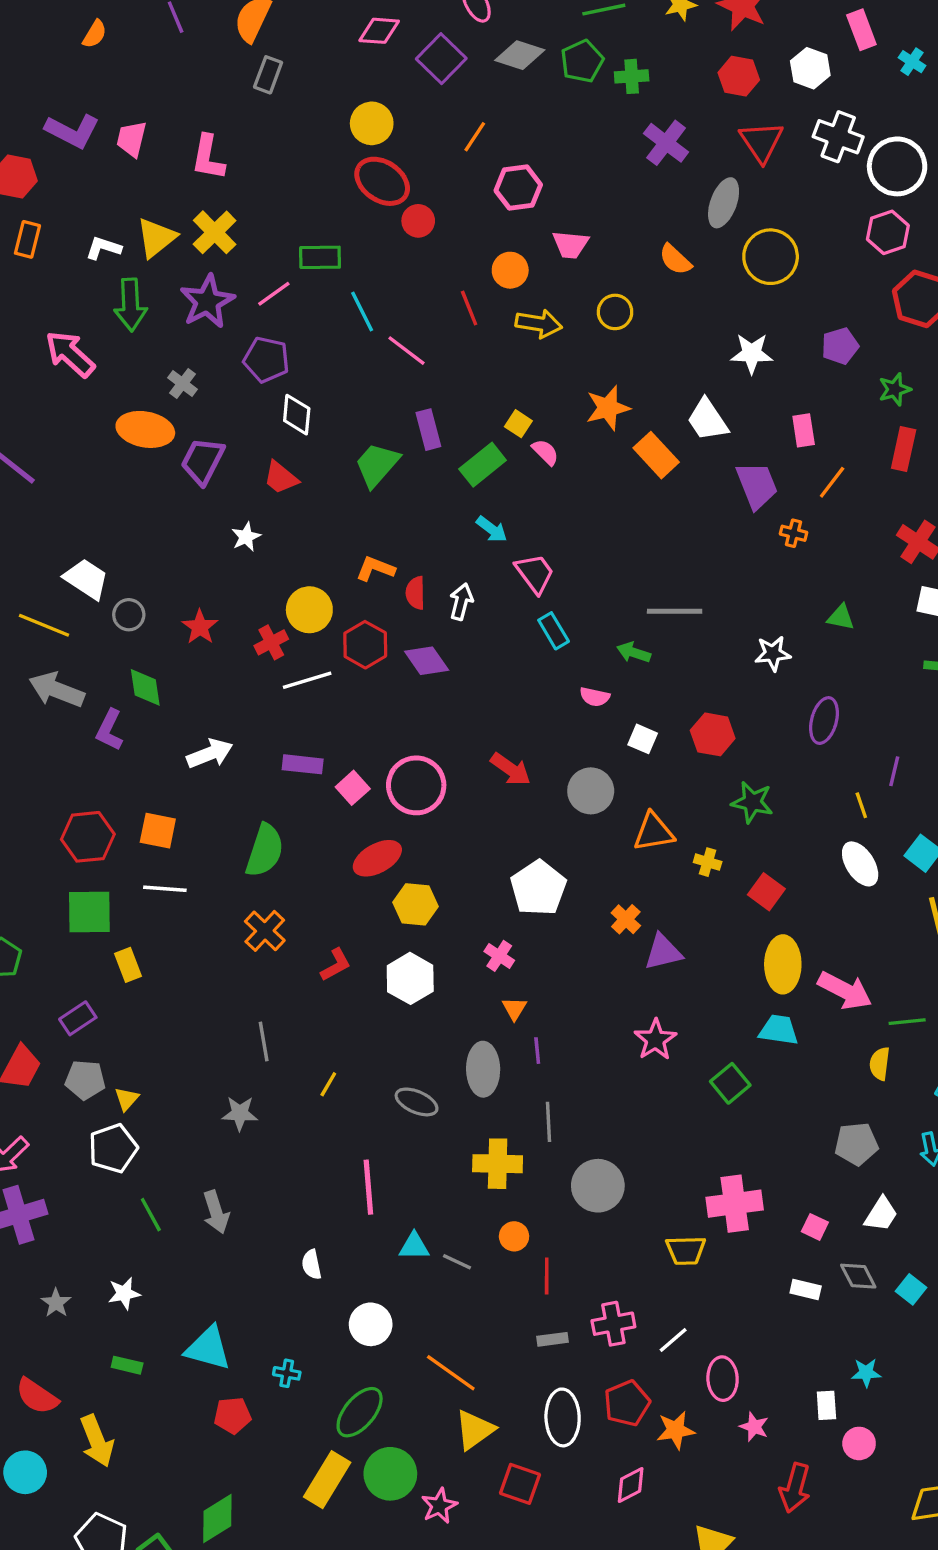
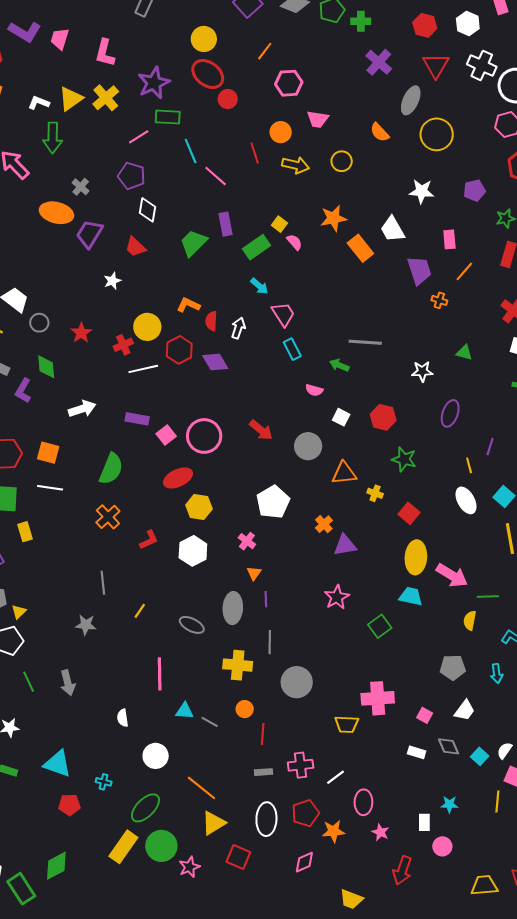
purple star: (207, 301) -> (154, 83), moved

